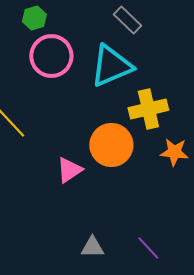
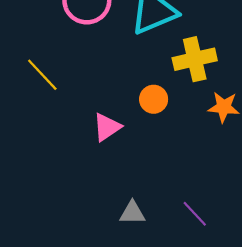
orange circle: (111, 145) -> (154, 99), size x0.6

